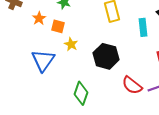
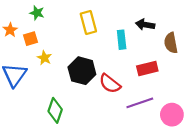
orange square: (58, 26) -> (31, 39), turned -32
red semicircle: (132, 85) -> (110, 84), moved

